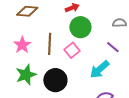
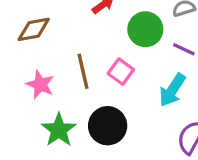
green circle: (80, 27) -> (145, 29), moved

